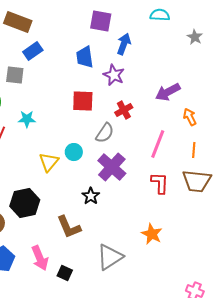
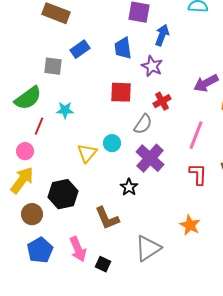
blue rectangle: (33, 51) -> (80, 49), moved

